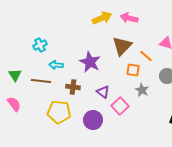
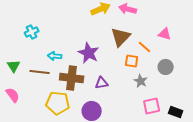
cyan cross: (40, 45) -> (32, 32), moved
brown cross: (73, 87) -> (72, 78), size x1.6
purple triangle: (103, 92) -> (102, 83), turned -48
pink square: (120, 106) -> (152, 106), moved, turned 30

